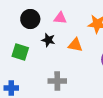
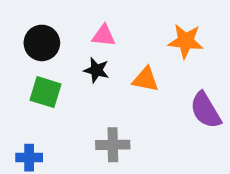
pink triangle: (60, 18) -> (104, 36), moved
black circle: (30, 19) -> (42, 43), moved

